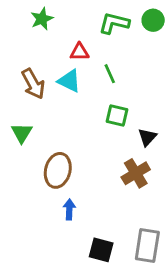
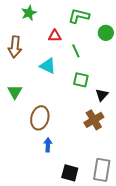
green circle: (153, 20) -> (106, 33), moved
cyan triangle: (69, 81) -> (48, 66), moved
brown arrow: (33, 84) -> (15, 47), moved, turned 35

